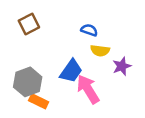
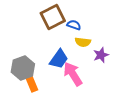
brown square: (29, 24) -> (53, 17), moved, size x1.4
orange rectangle: (39, 101) -> (32, 84), turned 42

